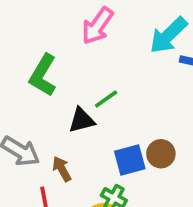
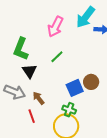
pink arrow: (97, 26) -> (55, 27), moved
black triangle: (82, 120) -> (29, 71), moved, turned -42

